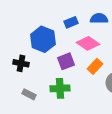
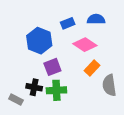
purple square: (66, 61) -> (52, 67), moved
black cross: (21, 63) -> (34, 87), moved
gray rectangle: (29, 94) -> (16, 99), moved

